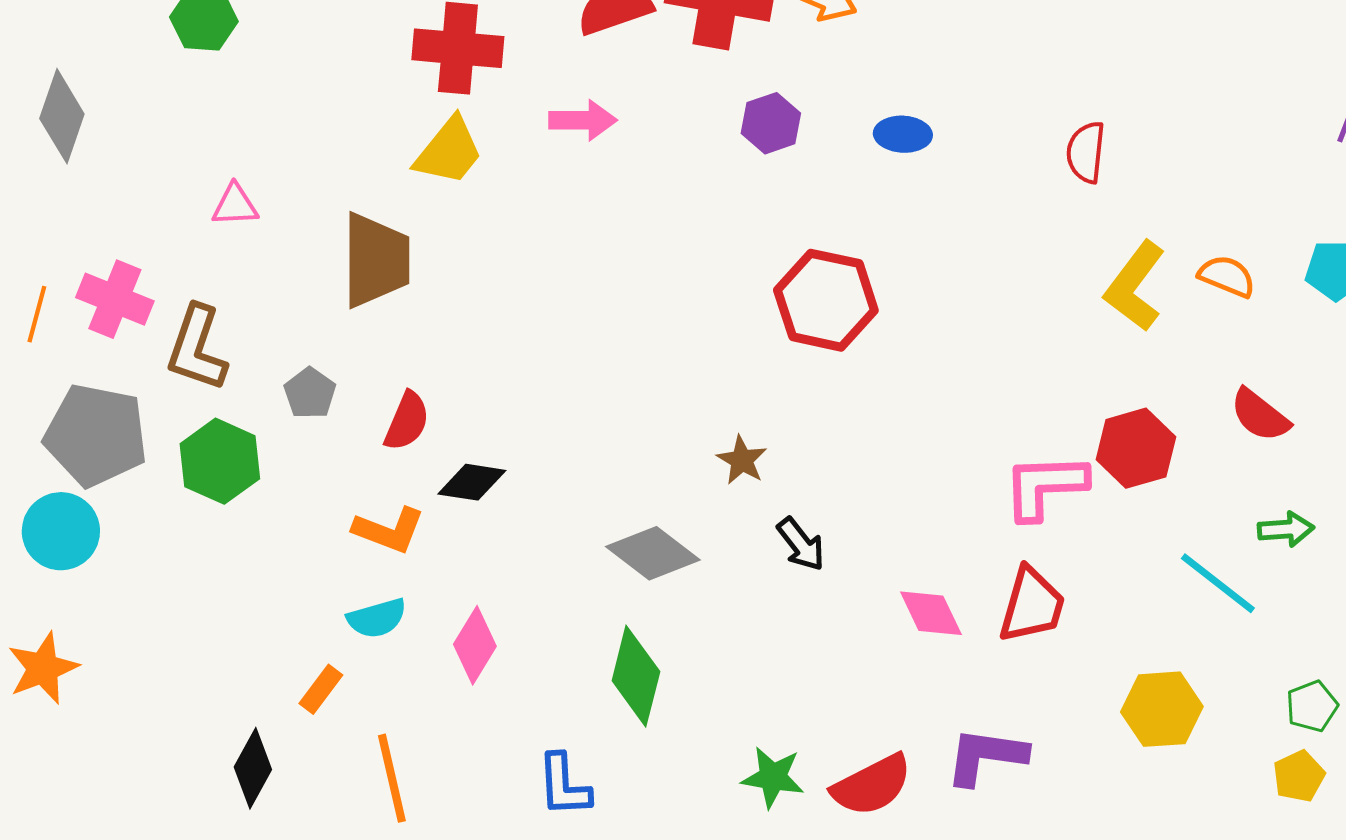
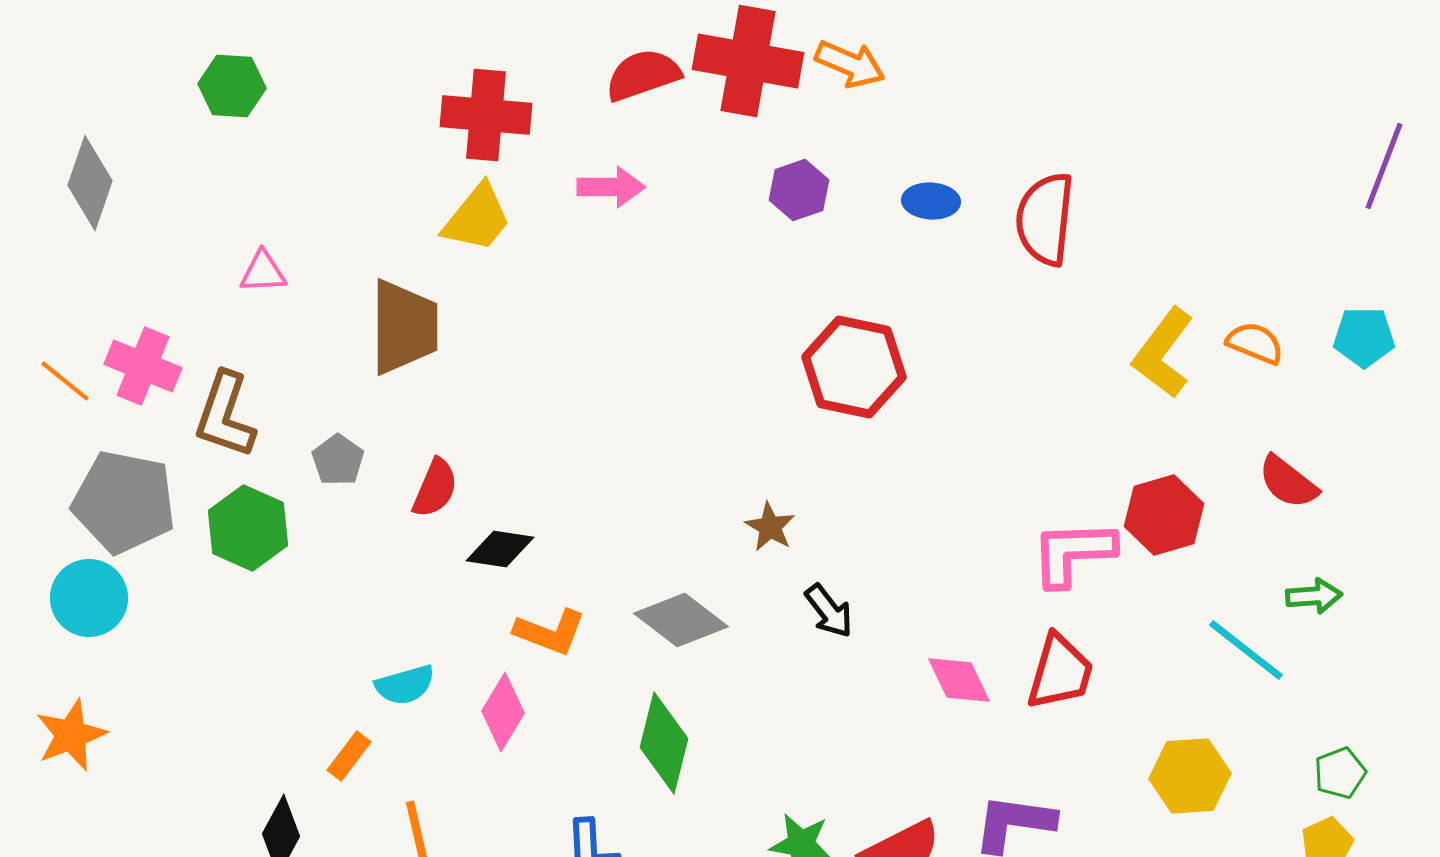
red semicircle: (1086, 152) -> (1045, 219), moved, size x1.5
orange line: (37, 314) -> (65, 381), turned -66
orange L-shape: (389, 530) -> (550, 632), moved

